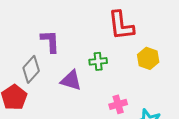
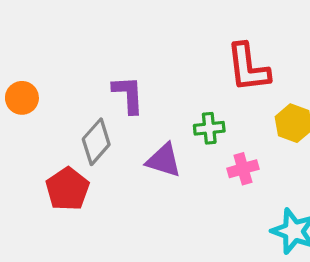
pink cross: (118, 104) -> (243, 169), moved

